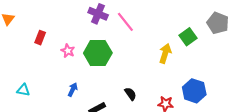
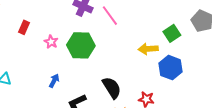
yellow arrow: (165, 53) -> (148, 49), turned -114
blue hexagon: (194, 91) -> (171, 68), moved
black semicircle: (130, 94) -> (112, 88), size x1.6

